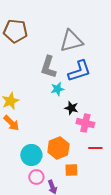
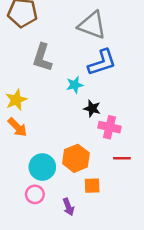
gray triangle: (71, 41) -> (92, 25), turned 35
gray L-shape: (48, 67) -> (42, 58), moved
pink circle: (36, 177) -> (35, 194), moved

